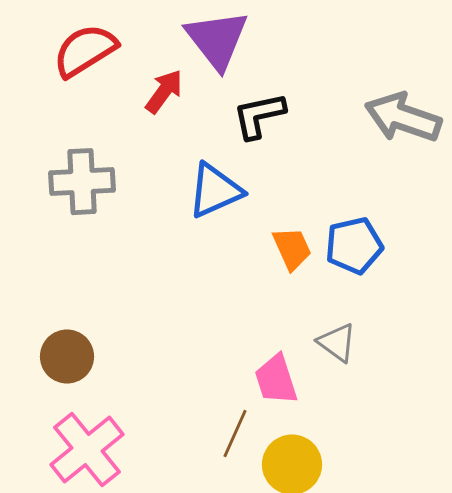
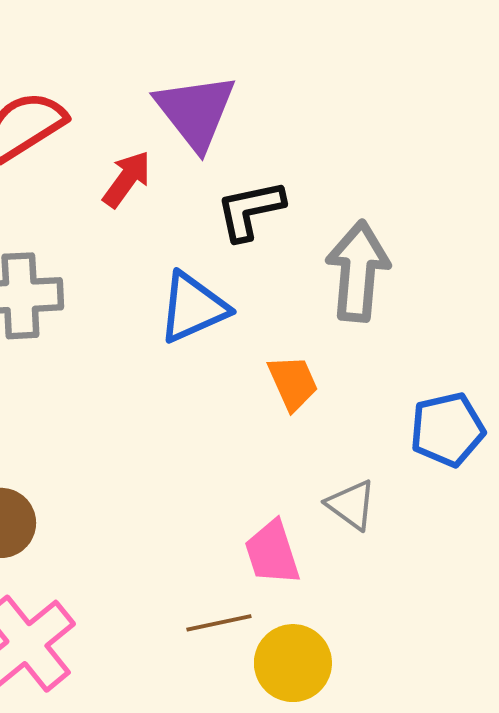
gray arrow: (403, 118) -> (358, 271), moved, turned 76
blue pentagon: (354, 246) -> (447, 430), moved
brown line: (235, 434) -> (219, 623), turned 54

